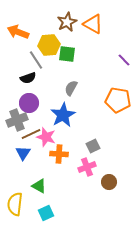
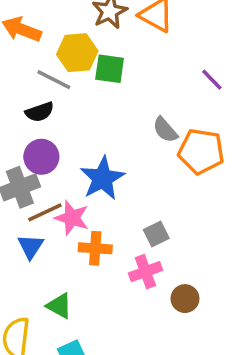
gray line: (36, 60) -> (54, 80), turned -30
gray semicircle: (71, 88) -> (165, 130), moved, turned -70

